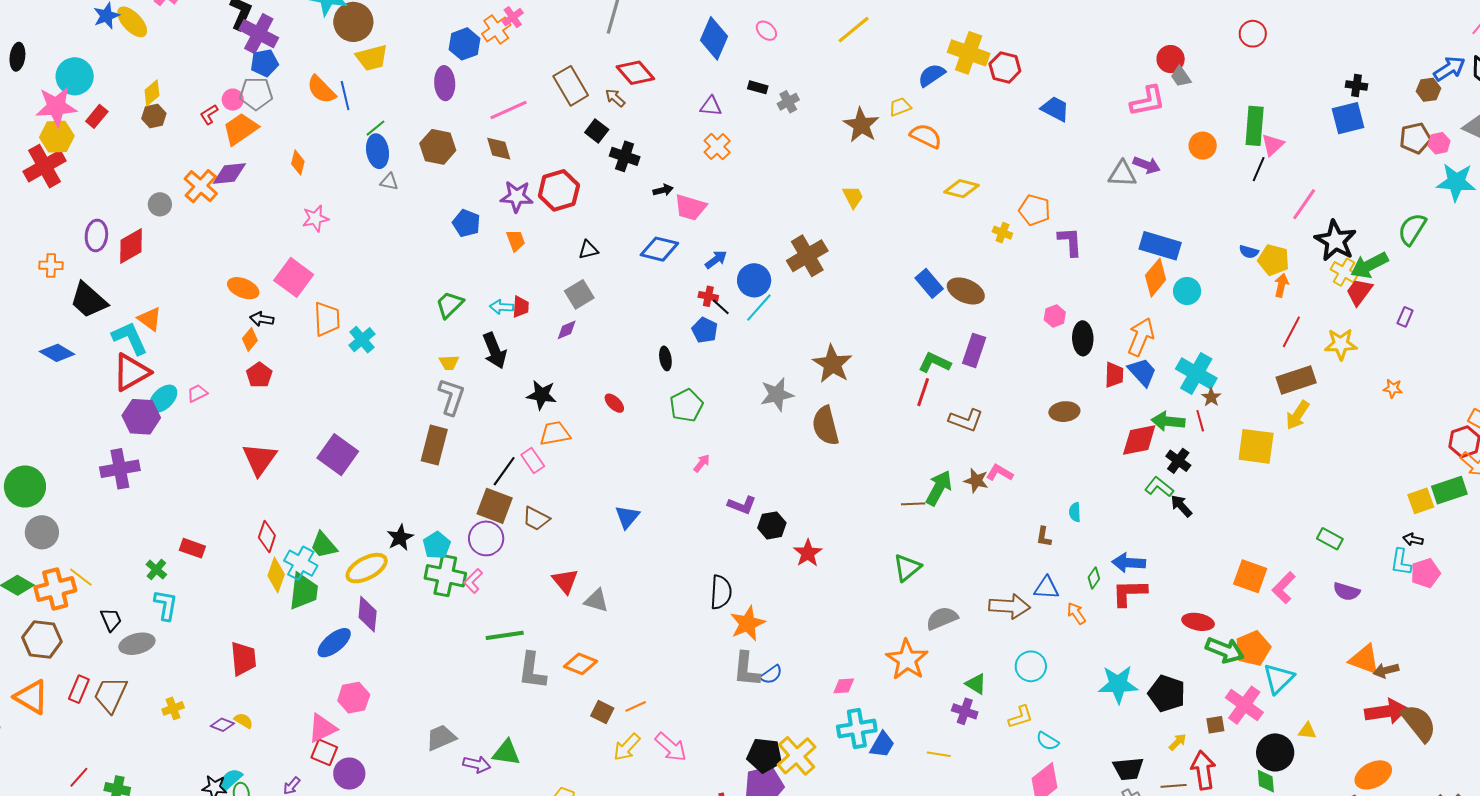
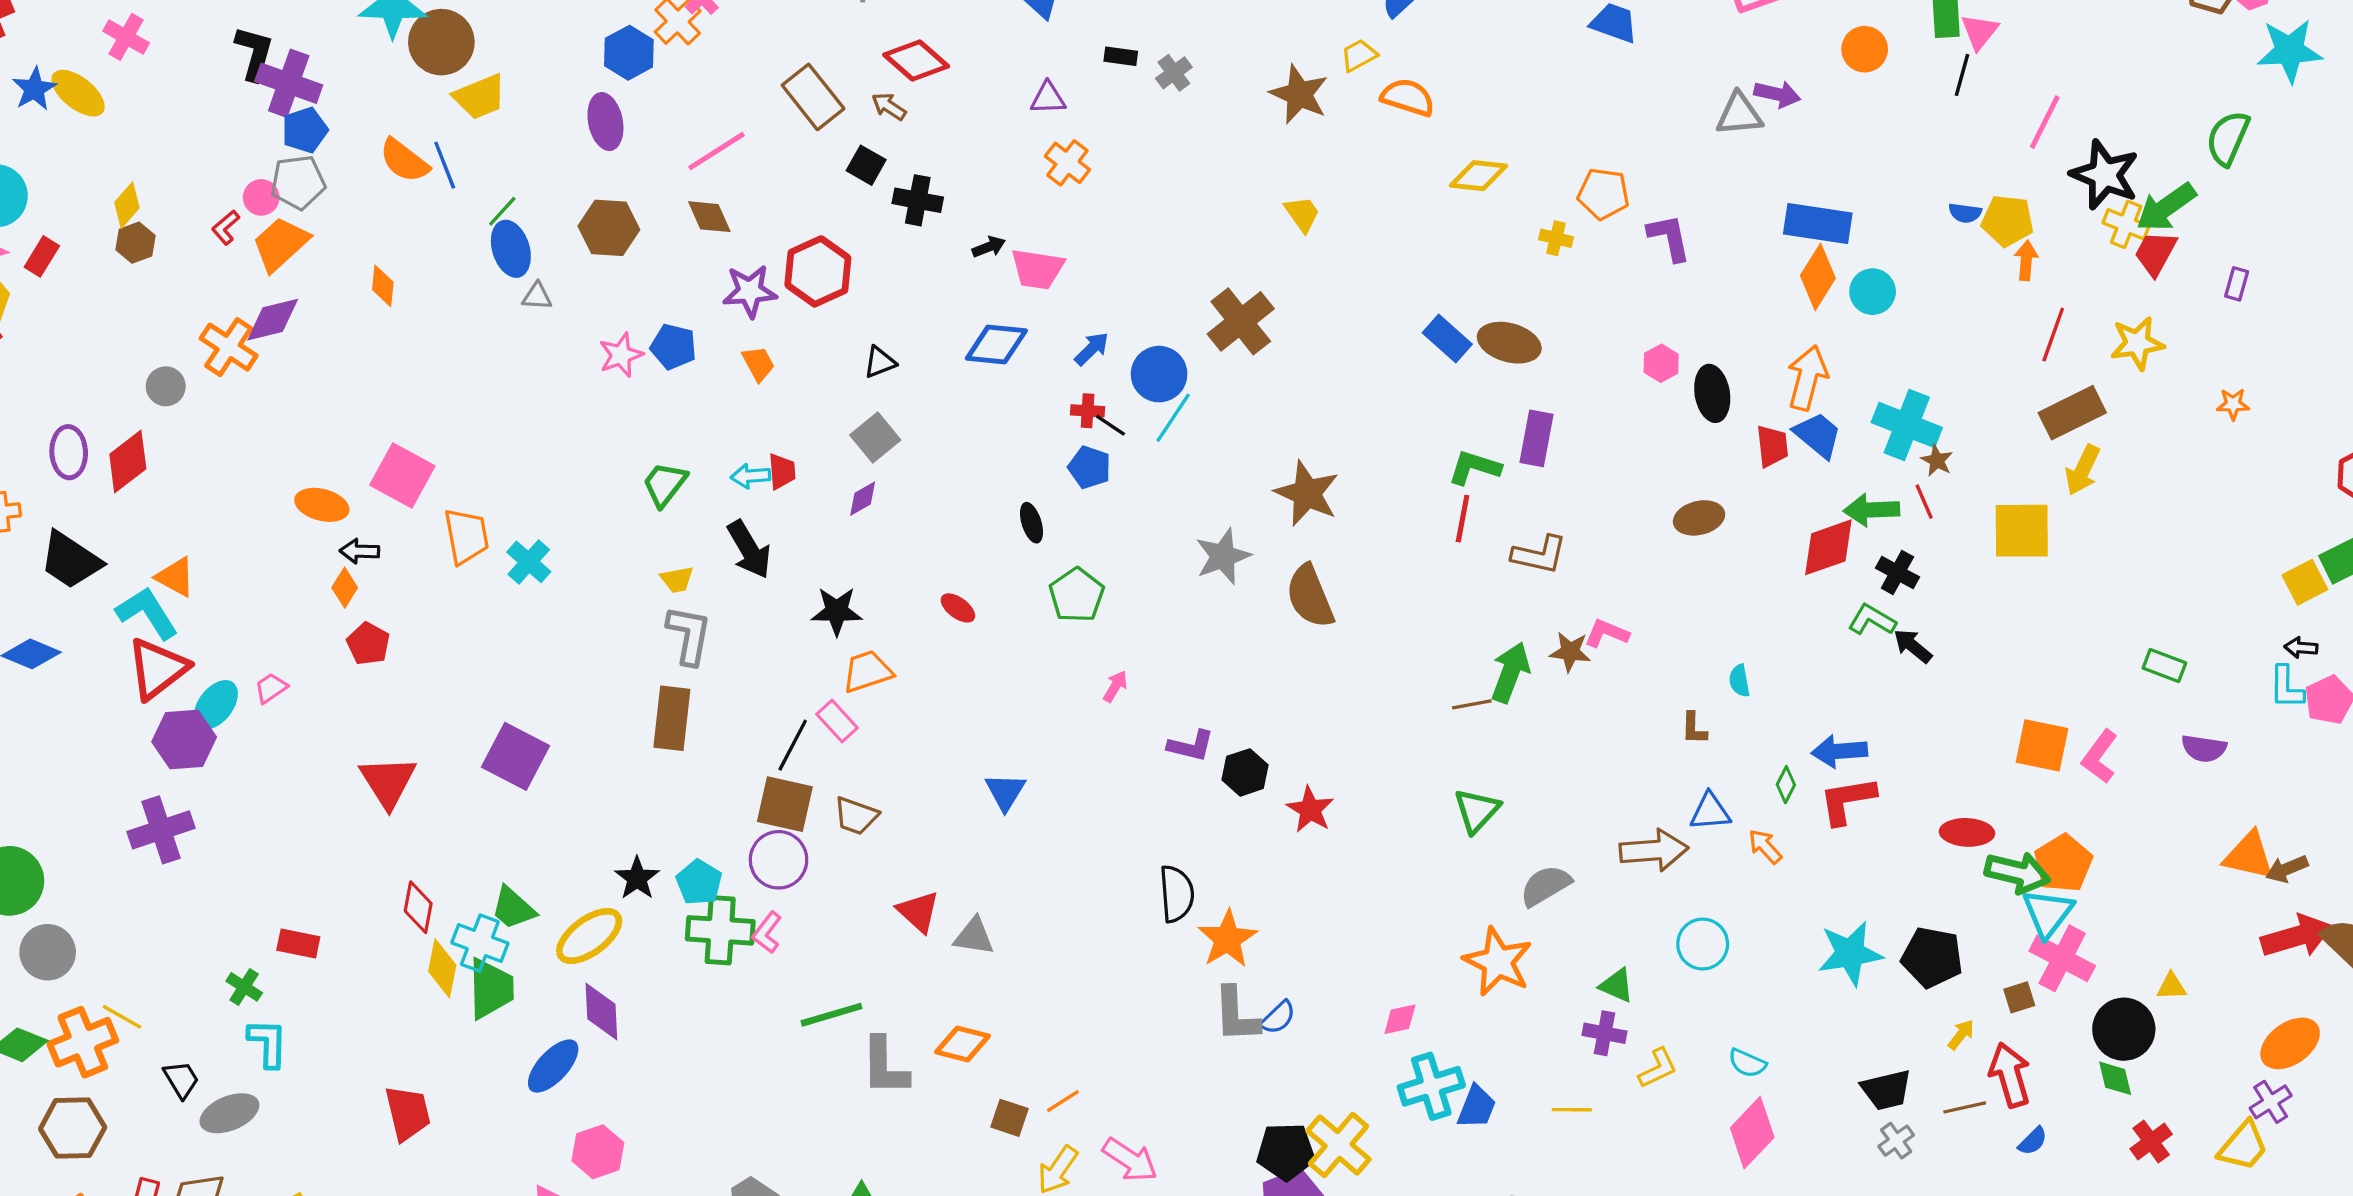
pink star: (315, 218) -> (621, 355), moved
cyan triangle: (1279, 679) -> (2048, 913), moved
yellow L-shape: (1021, 717) -> (1658, 1068), moved

